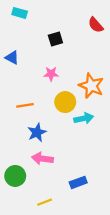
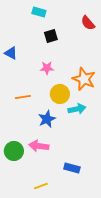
cyan rectangle: (20, 13) -> (39, 12), moved
blue star: (37, 132) -> (47, 119), moved
green circle: (15, 176) -> (14, 151), moved
blue rectangle: (78, 182) -> (72, 168), turned 35

